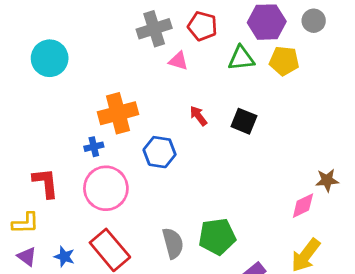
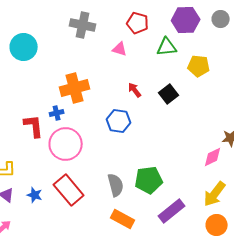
gray cross: (154, 29) -> (83, 25), moved, turned 30
yellow pentagon: (284, 61) -> (199, 66), moved
black square: (244, 121) -> (169, 94), turned 30
blue hexagon: (160, 152) -> (119, 121), moved
red L-shape: (46, 183) -> (34, 126), moved

